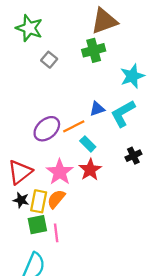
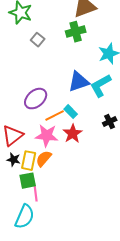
blue triangle: (97, 109) -> (79, 82), size x1.6
orange line: (74, 126) -> (55, 116), moved
pink star: (60, 172) -> (47, 136), turned -30
pink line: (56, 233) -> (36, 194), moved

